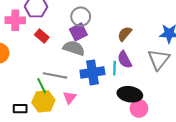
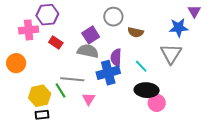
gray circle: (81, 17) -> (113, 17), moved
brown semicircle: (125, 34) -> (136, 32), turned -112
purple semicircle: (125, 60) -> (116, 58), moved, turned 36
cyan line: (115, 68) -> (141, 66), moved, turned -40
yellow hexagon: (43, 101) -> (40, 96), moved

